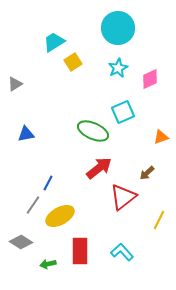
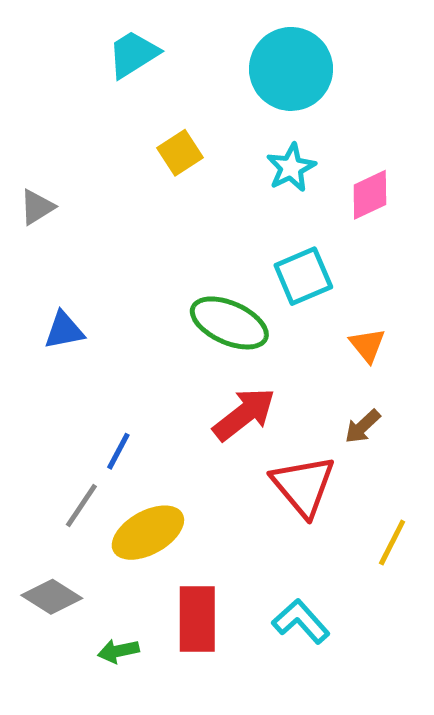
cyan trapezoid: (54, 42) -> (133, 54), moved
orange triangle: (161, 137) -> (367, 345), moved, turned -49
red triangle: (123, 197) -> (303, 486), turned -32

